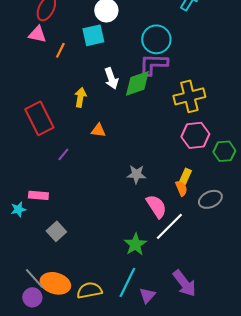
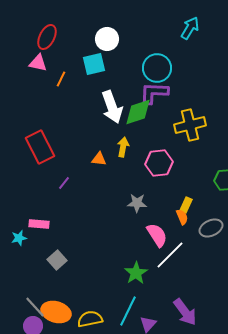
white arrow: (111, 78) -> (112, 107), size x1.5
yellow arrow: (80, 97) -> (123, 147), moved
pink hexagon: (195, 135) -> (159, 163), moved

